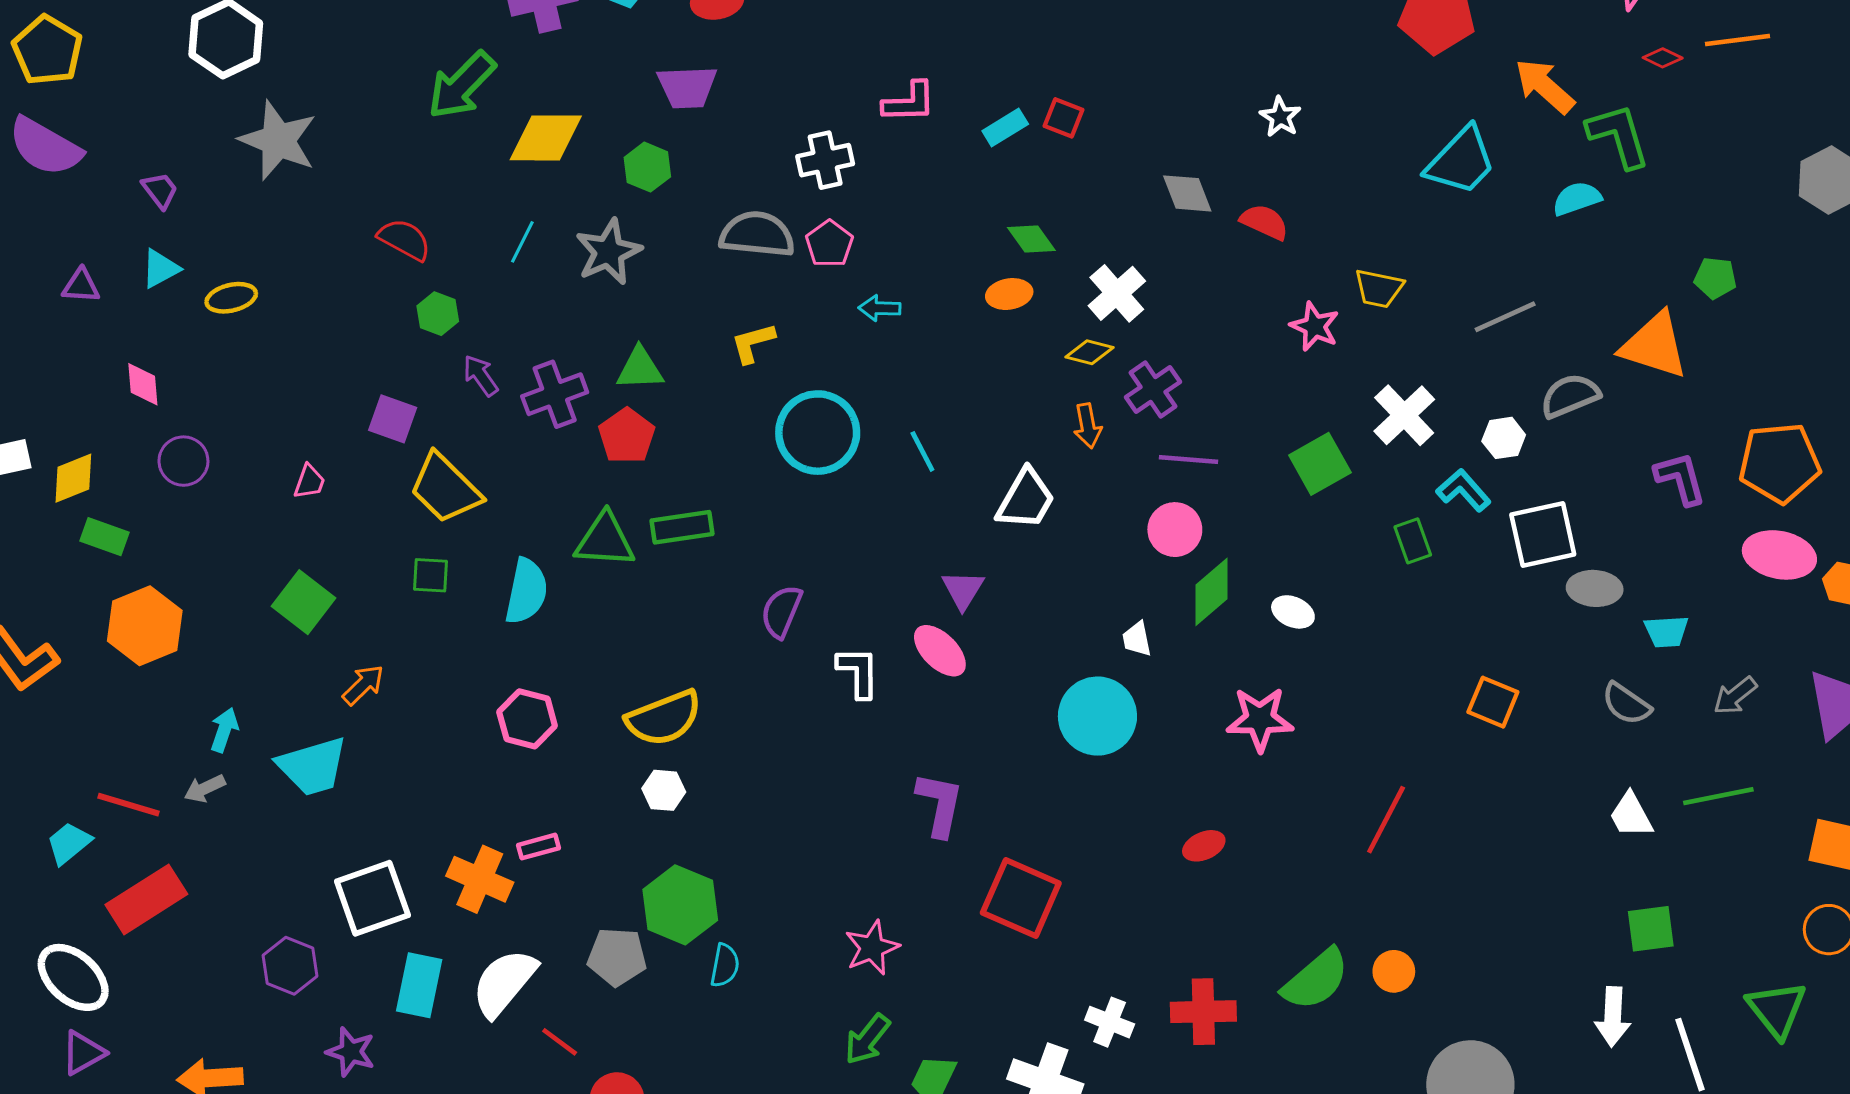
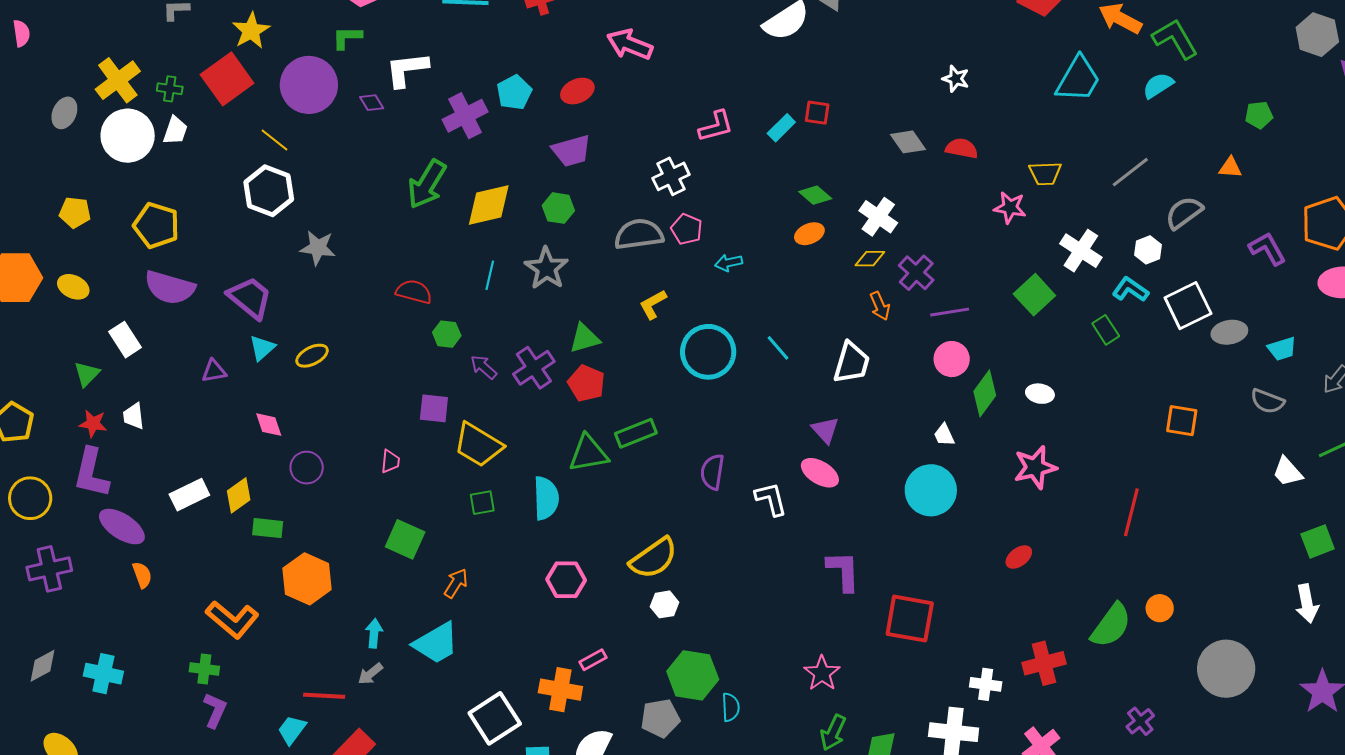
gray star: (278, 140) -> (318, 248), size x0.7
purple trapezoid: (160, 190) -> (250, 298), size x1.8
orange triangle: (1654, 345) -> (1230, 168), size x0.5

